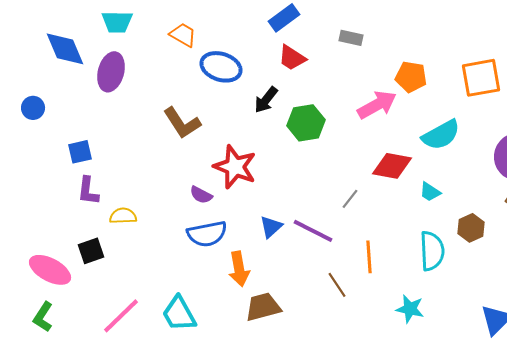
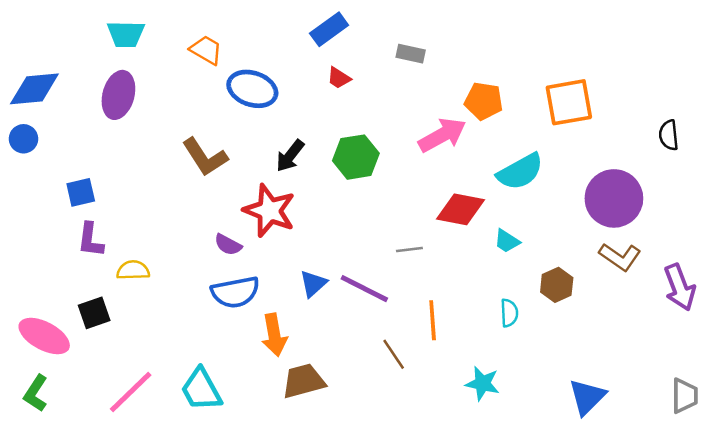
blue diamond: (65, 49) -> (34, 89), moved, turned -72
red trapezoid: (292, 58) -> (339, 78), size x0.7
black arrow: (266, 100) -> (290, 156), moved
gray line: (350, 199) -> (409, 250), turned 45
cyan semicircle: (432, 251) -> (509, 313), size x0.6

